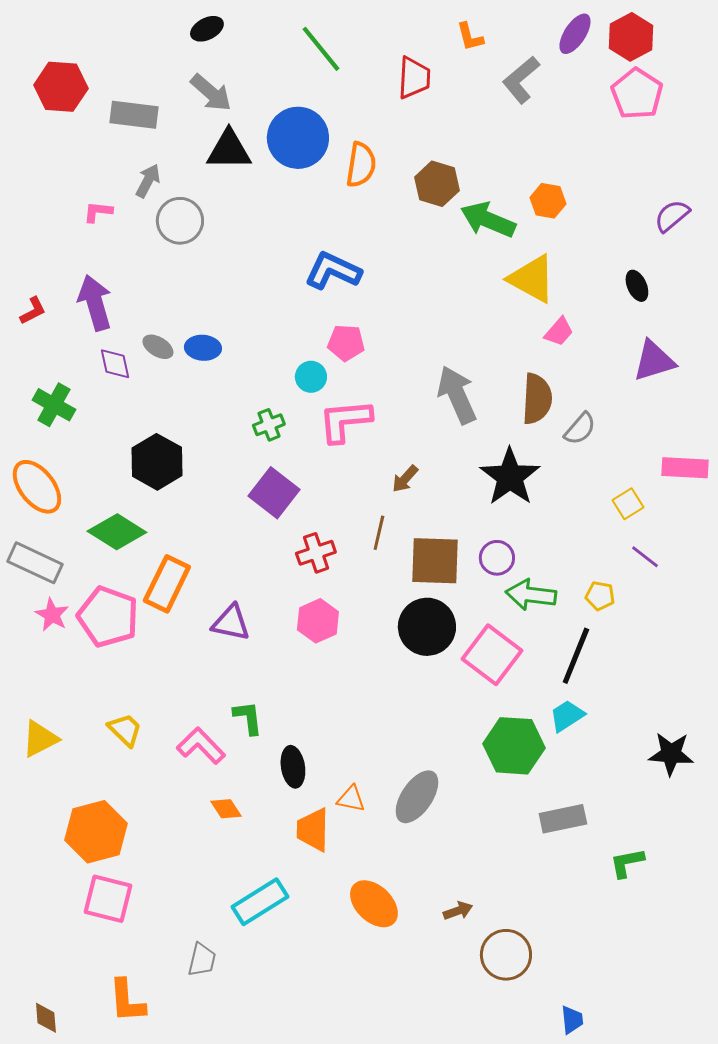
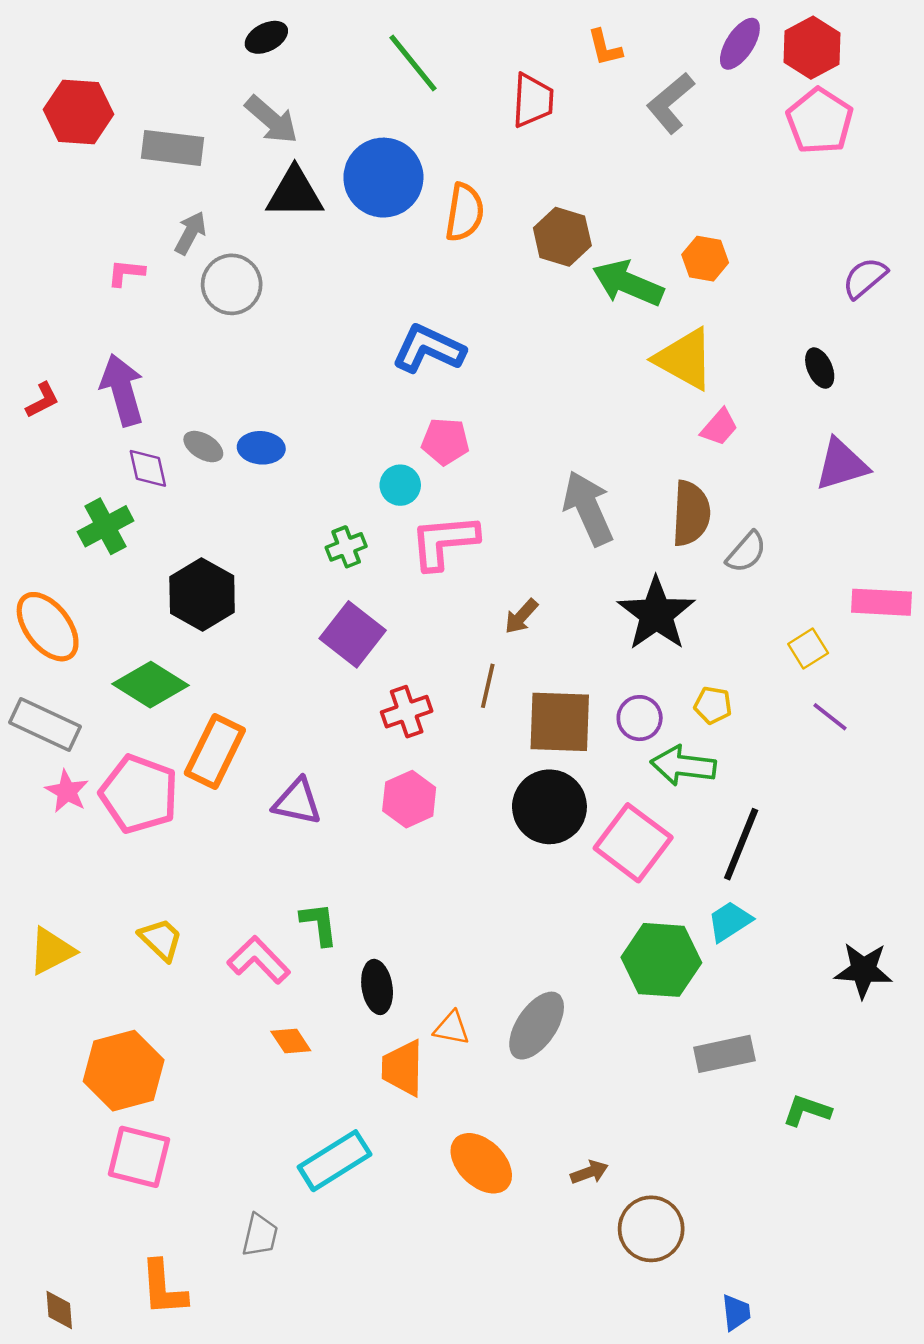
green cross: (54, 405) -> (106, 526), moved, turned 33
yellow pentagon: (600, 596) -> (713, 705), moved
green L-shape: (627, 863) -> (807, 1111), turned 30

